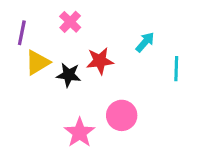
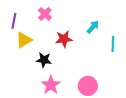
black star: (69, 75) -> (44, 60), moved
pink circle: (122, 115) -> (88, 86), moved

